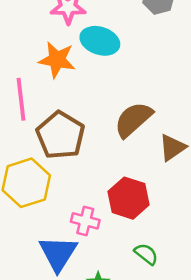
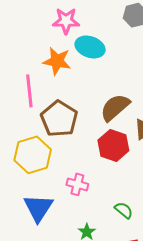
red hexagon: (129, 198) -> (113, 145), moved
blue triangle: (58, 253) -> (38, 208), moved

